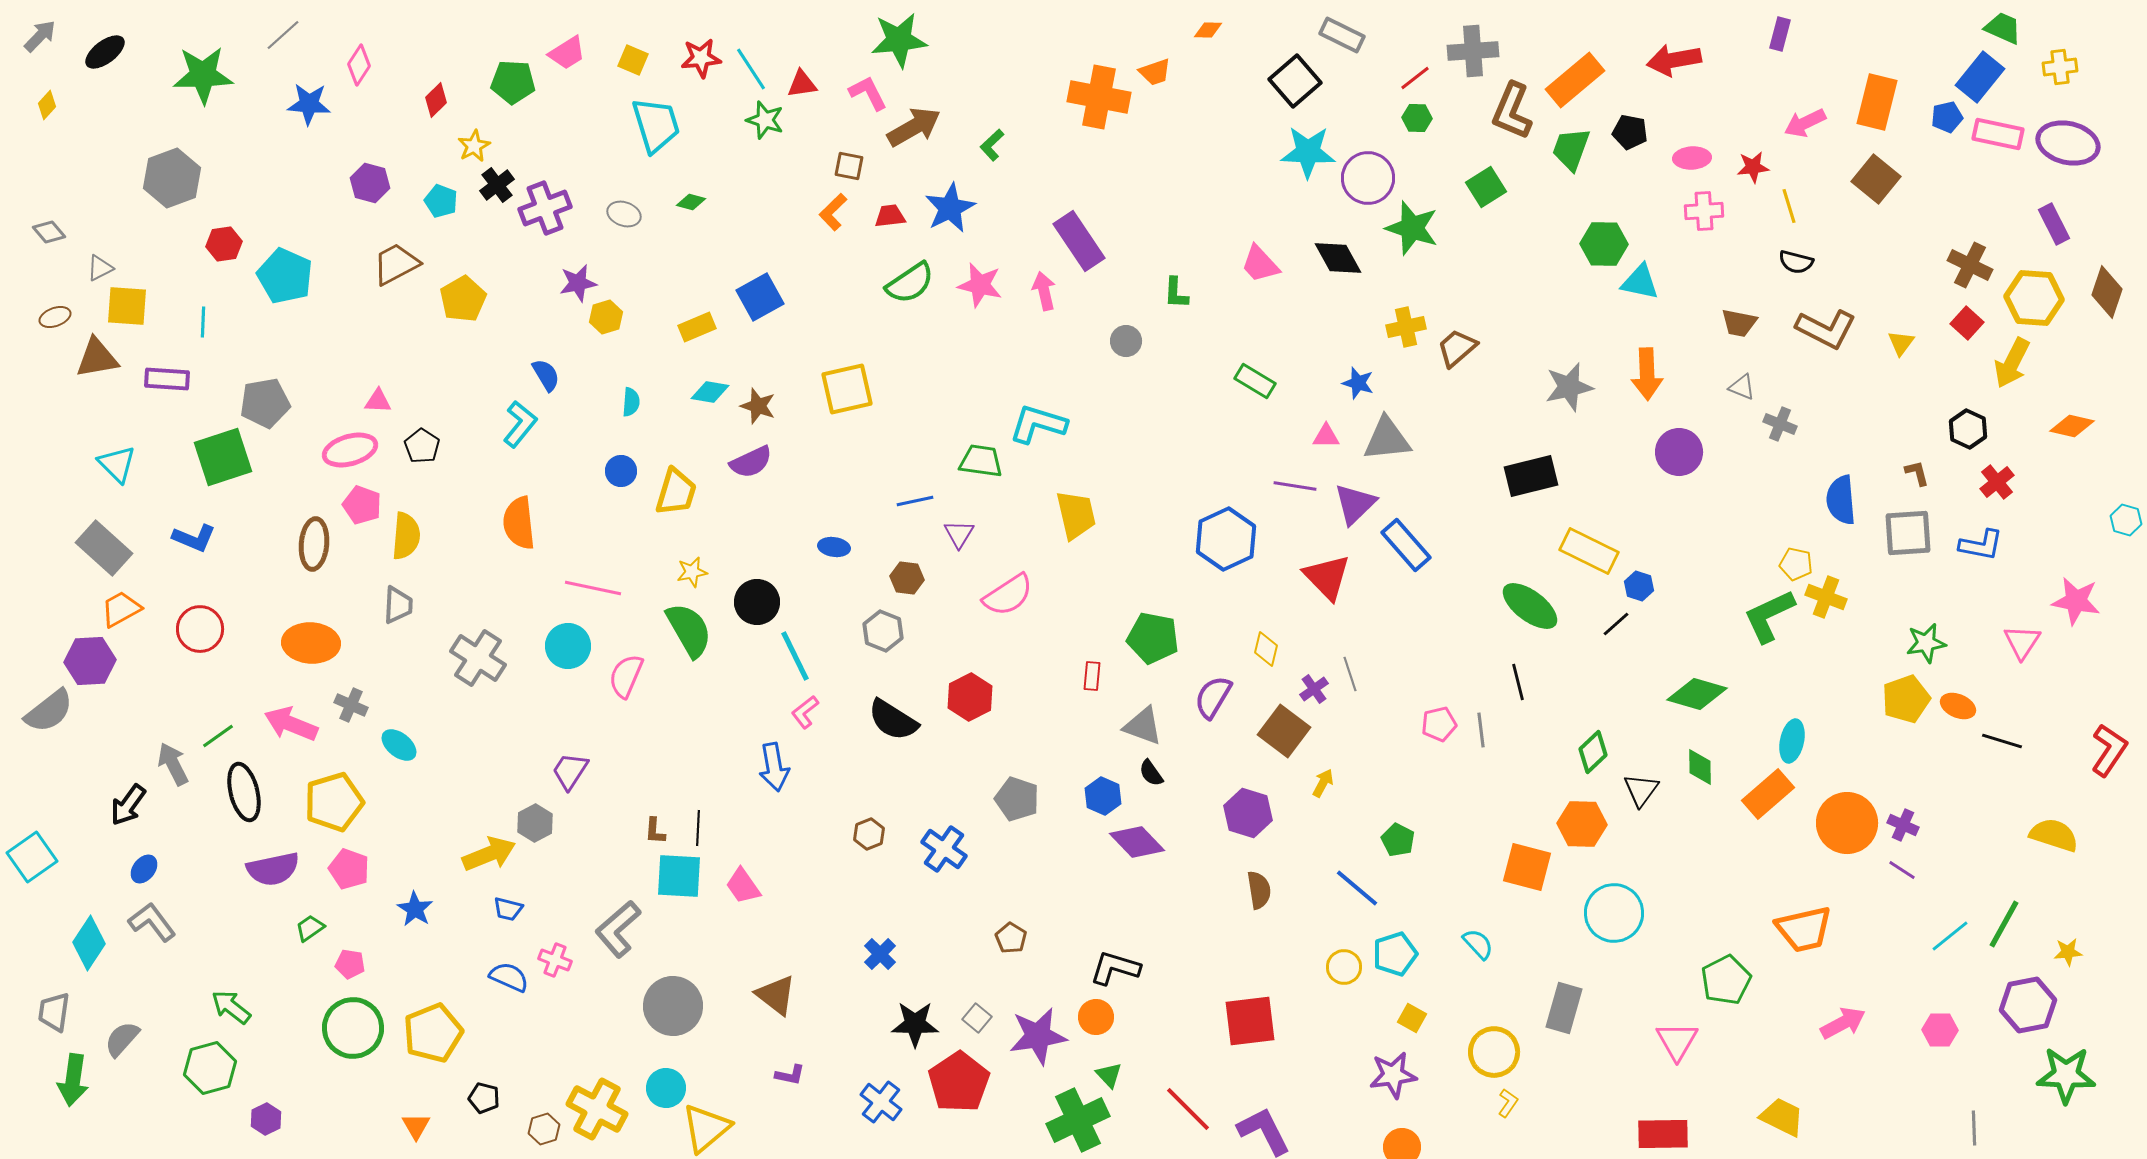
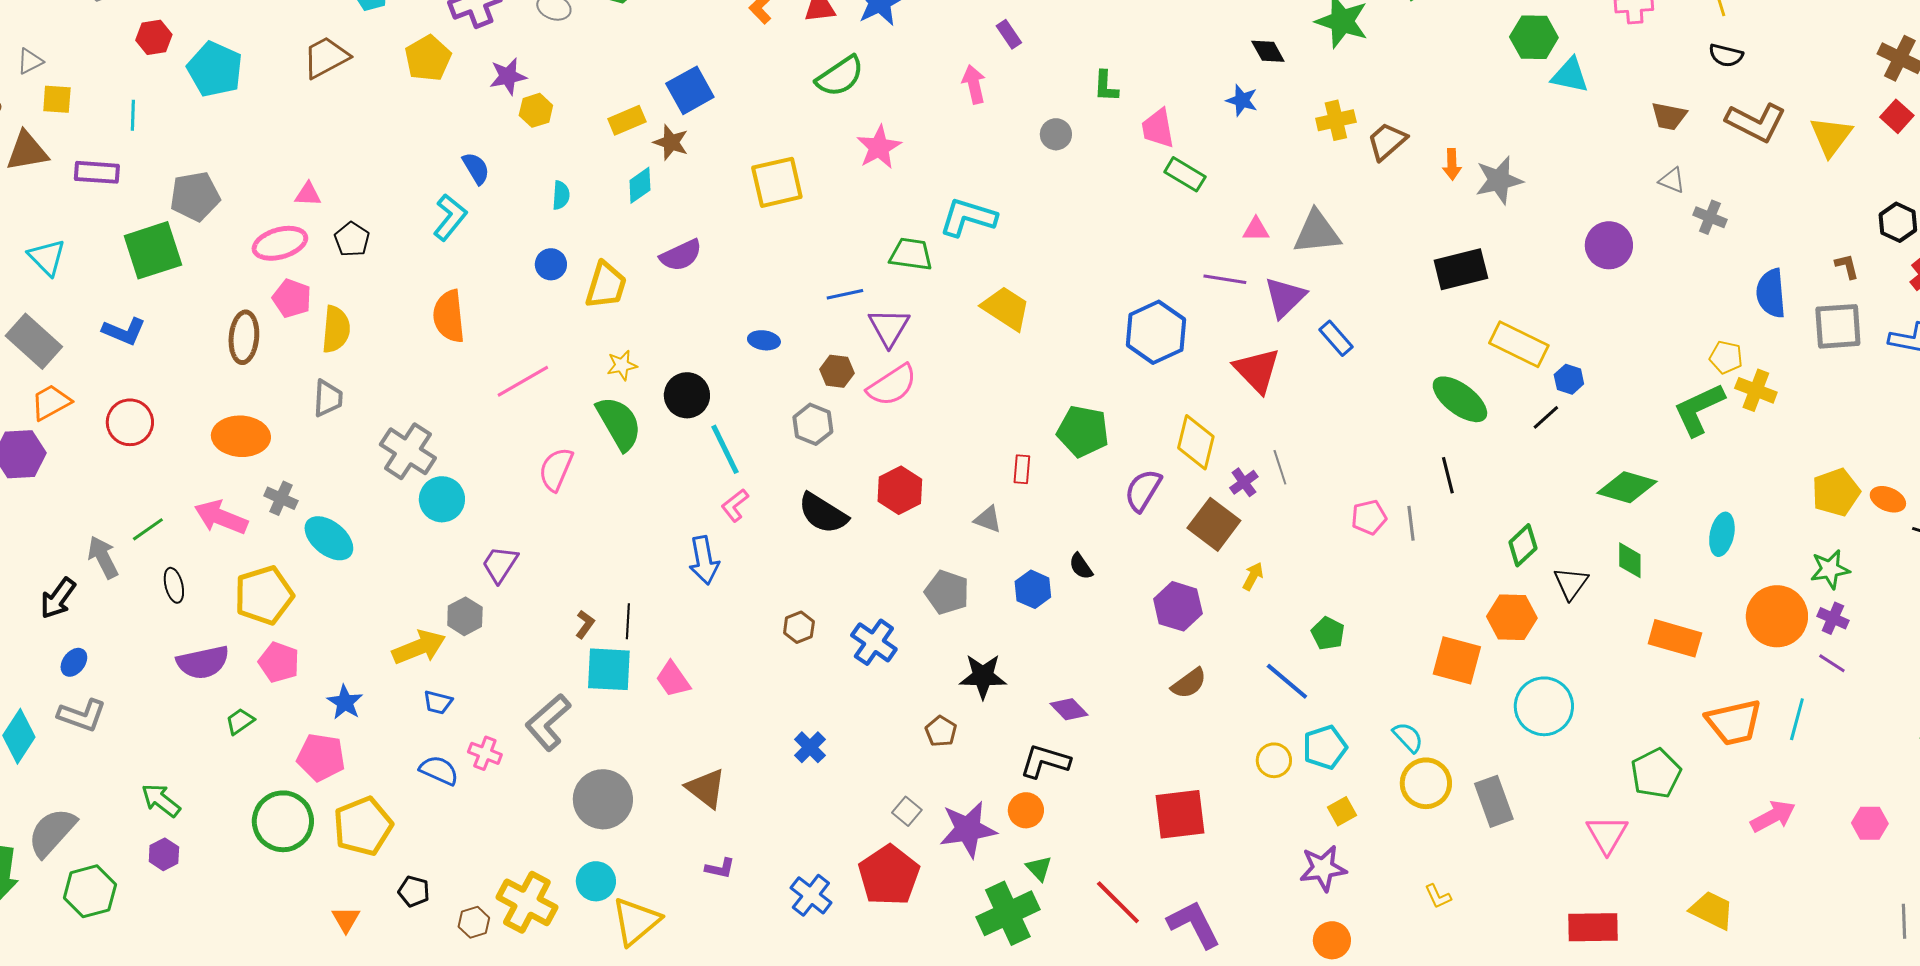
purple rectangle: (1079, 241) -> (1009, 34), size x0.5
black diamond: (1338, 258) -> (1268, 51), size x0.7
pink trapezoid: (1260, 264) -> (1158, 128), moved, turned 33
pink star: (980, 285) -> (879, 147), moved, turned 30
yellow pentagon: (463, 299) -> (428, 58), moved
yellow square: (127, 306) -> (57, 99), size x0.7
yellow triangle: (1901, 343) -> (1831, 136), size x1.6
orange arrow: (1647, 374) -> (1452, 164), moved, size x0.6
blue star: (1358, 383) -> (1242, 100), moved
cyan diamond: (710, 392) -> (640, 185), turned -45
brown star: (758, 406) -> (671, 142), moved
yellow trapezoid: (1076, 515) -> (1006, 308), turned -44
purple triangle: (959, 534) -> (889, 327), size x1.4
blue rectangle: (1406, 545) -> (1336, 338), size x0.7
pink line: (593, 588) -> (523, 381), turned -42
pink semicircle: (1008, 595) -> (892, 385), moved
green star: (1926, 643) -> (1830, 569), moved
cyan circle: (568, 646) -> (442, 499), moved
yellow diamond: (1266, 649) -> (1196, 442), size x1.6
gray triangle: (1143, 726) -> (988, 519), moved, size x0.7
cyan ellipse: (399, 745) -> (329, 538), size x1.4
black ellipse: (244, 792) -> (174, 585), size x0.6
orange rectangle: (1768, 794) -> (1675, 638), moved, turned 57
brown L-shape: (655, 831) -> (585, 624), turned -148
purple diamond: (1137, 842) -> (1069, 709), moved, size x0.7
brown semicircle: (1259, 890) -> (1189, 683), turned 63
gray L-shape: (152, 922) -> (82, 715), turned 147
cyan line: (1950, 936) -> (1797, 719), moved, turned -36
pink pentagon: (350, 964) -> (321, 757), moved, size x1.6
gray rectangle: (1564, 1008) -> (1494, 801), turned -36
yellow square: (1412, 1018) -> (1342, 811), turned 32
black star: (915, 1024) -> (983, 676), moved
gray semicircle: (122, 1039) -> (52, 832), size x1.4
yellow circle: (1494, 1052) -> (1426, 783), moved
green hexagon: (210, 1068) -> (90, 891), moved
yellow L-shape: (1508, 1103) -> (1438, 896), turned 120
purple hexagon: (266, 1119) -> (164, 854), moved

